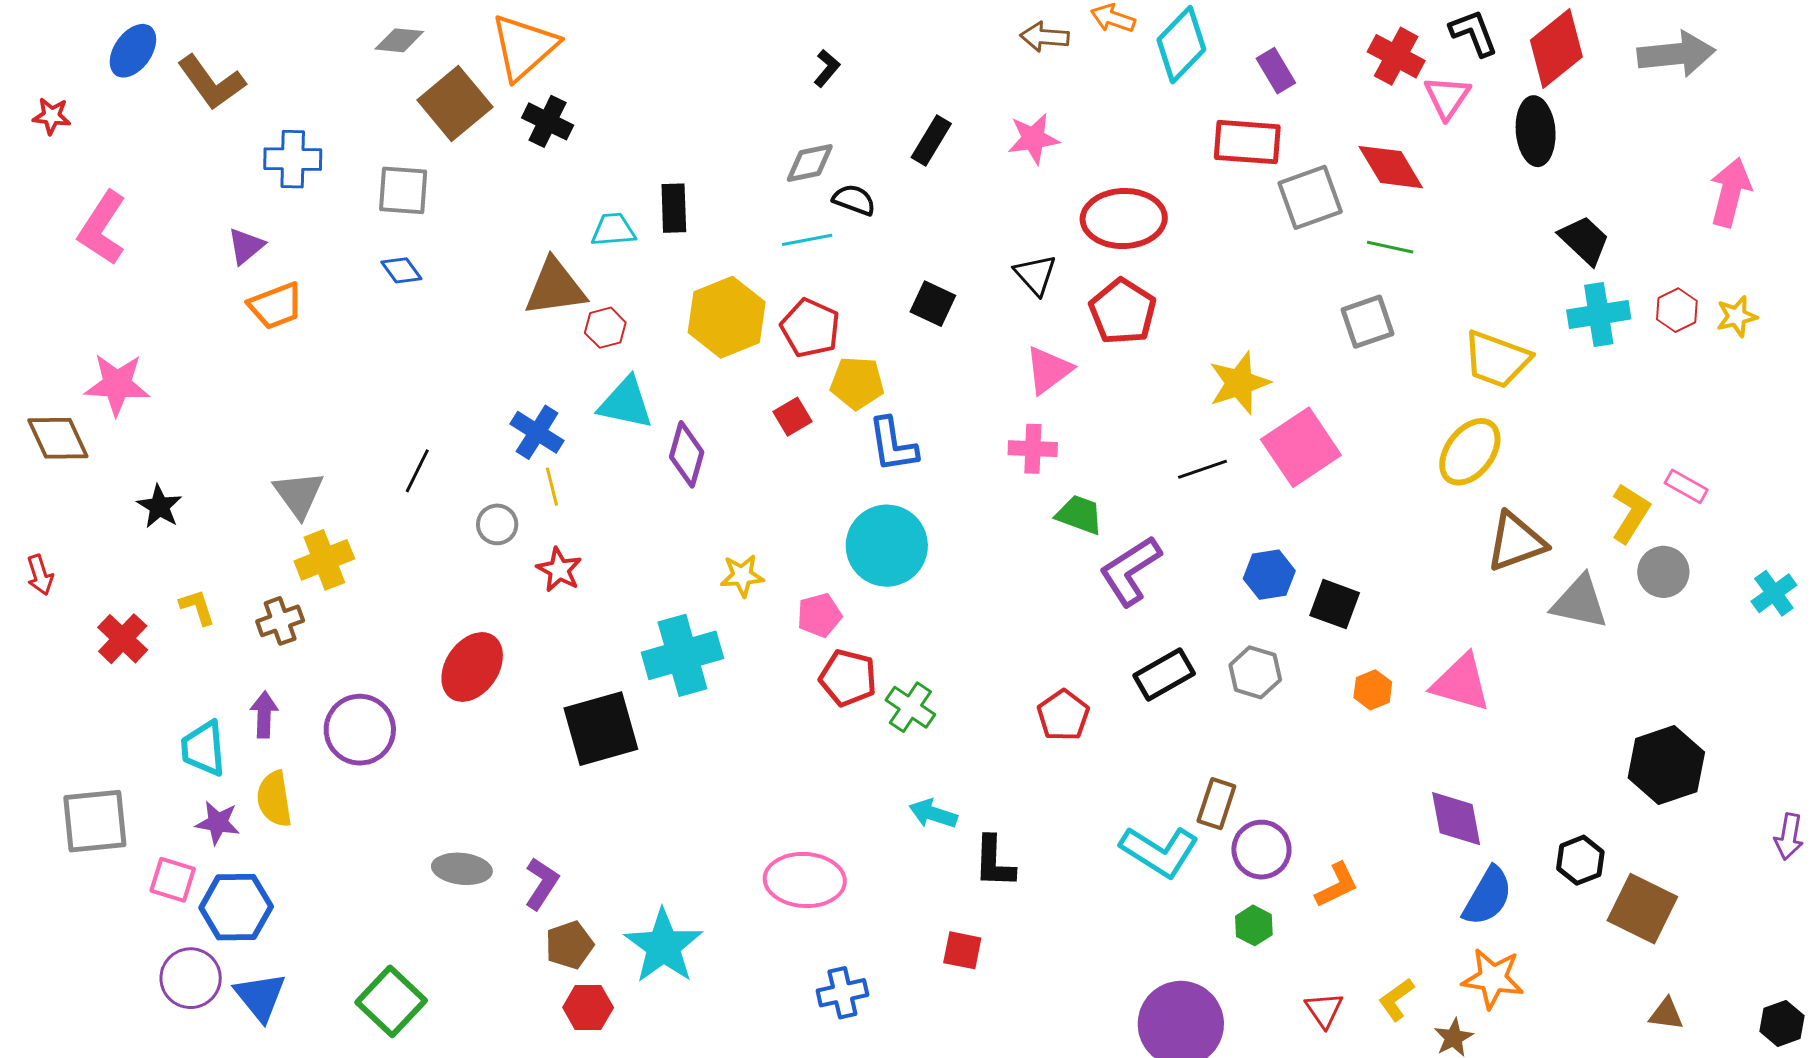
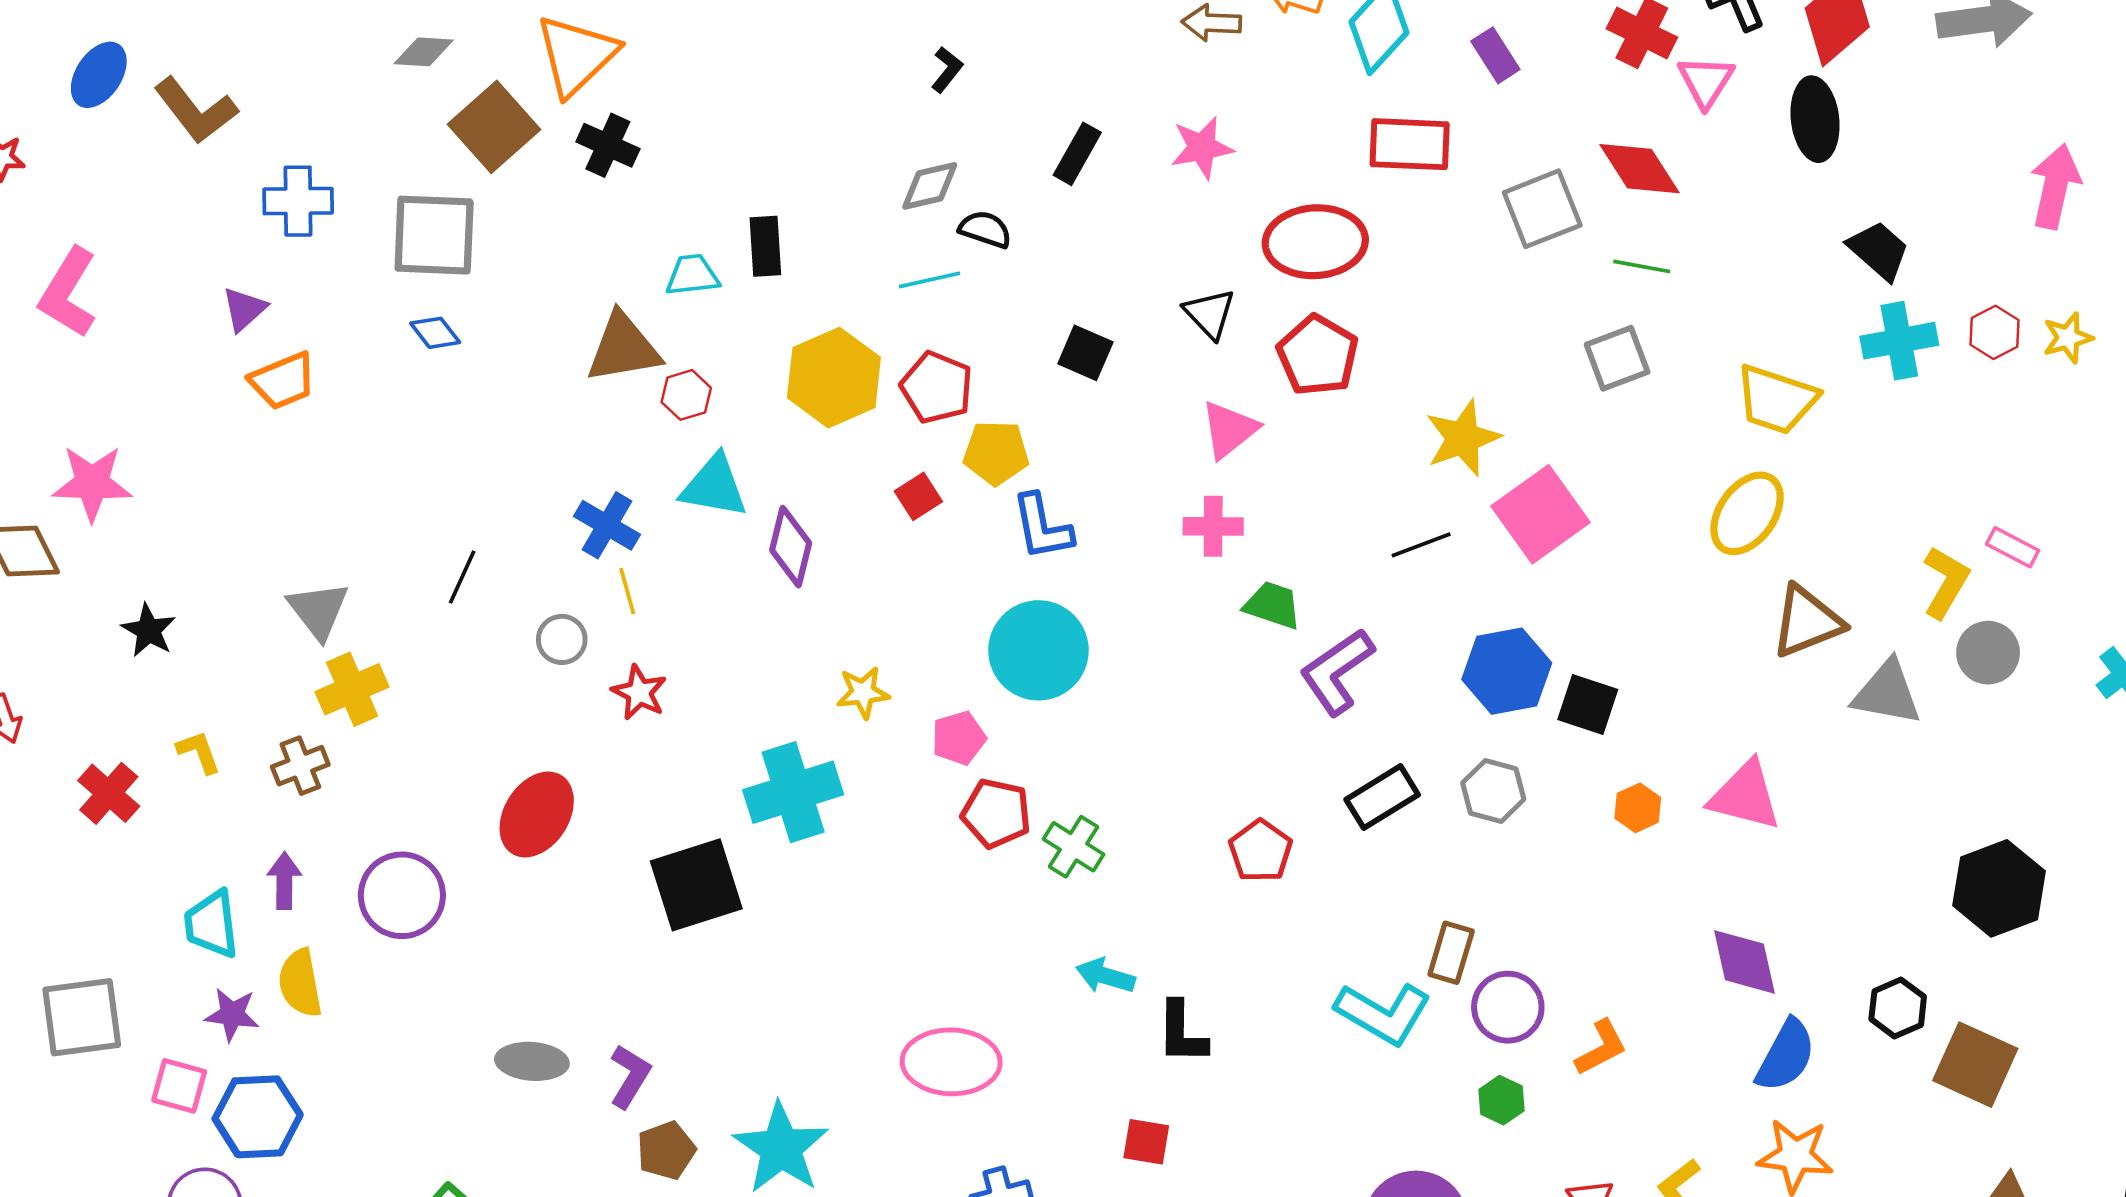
red rectangle: (1247, 142) -> (1410, 144), moved
gray square: (403, 190) -> (434, 235), size x1.4
blue hexagon: (1269, 575) -> (1507, 671), size x1.4

